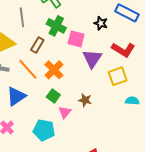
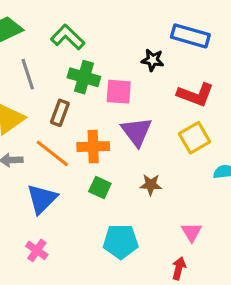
purple triangle: (92, 59) -> (137, 132), moved
orange cross: (54, 70) -> (93, 147), turned -36
pink triangle: (65, 112) -> (192, 232), moved
cyan pentagon: (44, 130) -> (121, 241), moved

